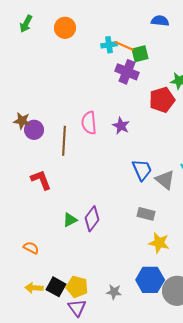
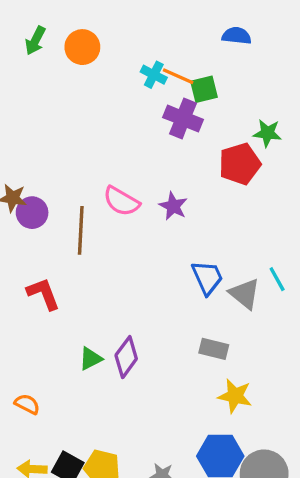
green arrow: (26, 24) -> (35, 41), moved
cyan cross: (109, 45) -> (154, 75), turned 35
pink semicircle: (89, 123) -> (121, 201), turned -55

